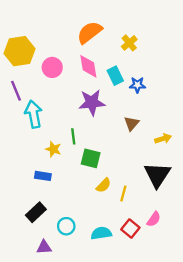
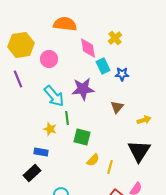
orange semicircle: (90, 32) -> (65, 24), moved, turned 45
pink diamond: (88, 66) -> (88, 48), moved
cyan arrow: (34, 114) -> (54, 96), moved, turned 150
black rectangle: (36, 212) -> (32, 173), moved

